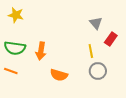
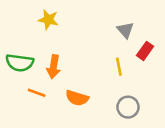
yellow star: (16, 15) -> (48, 20), moved
orange line: (11, 71) -> (37, 93), moved
gray circle: (98, 71) -> (128, 107), moved

